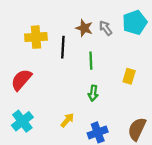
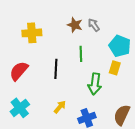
cyan pentagon: (135, 22) -> (120, 46), moved, turned -30
black line: (63, 47) -> (56, 69), moved
green arrow: (93, 93) -> (95, 84), moved, size x1.5

